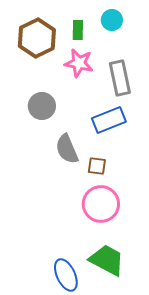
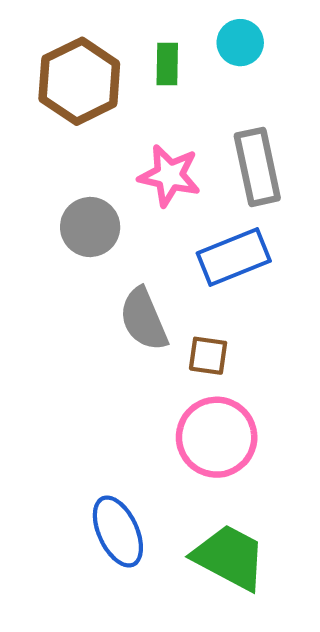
pink star: (79, 63) -> (169, 176), moved
blue ellipse: (66, 275) -> (118, 532), moved

